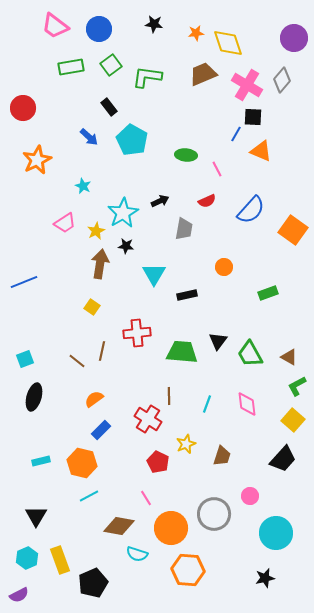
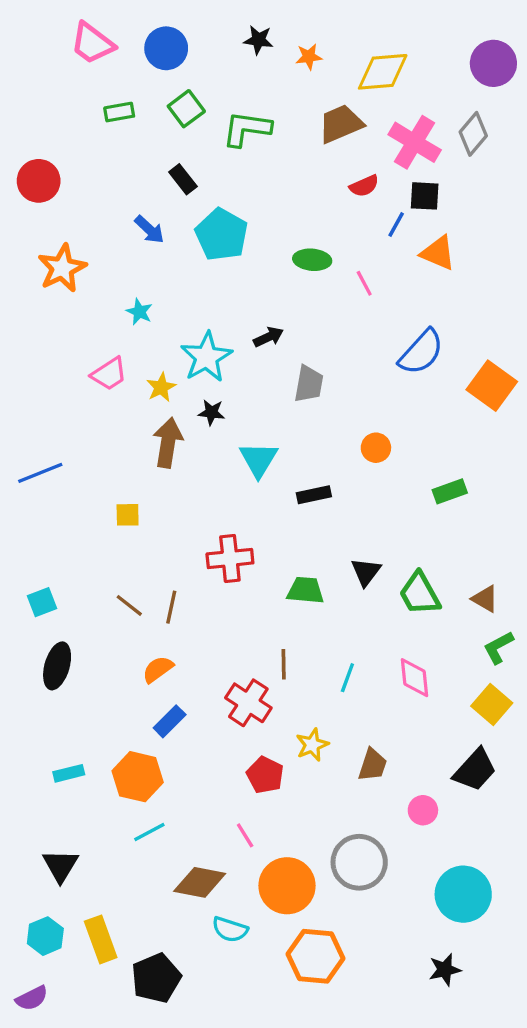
orange star: (196, 33) -> (309, 57), moved
yellow diamond: (228, 43) -> (383, 72), turned -76
green rectangle: (71, 67) -> (119, 112), size x0.7
red semicircle: (207, 201) -> (364, 186), moved
yellow square: (92, 307) -> (128, 515), moved, turned -35
brown line: (102, 351) -> (171, 607), moved
green trapezoid: (182, 352) -> (305, 590), size x0.7
pink circle: (250, 496) -> (423, 810), moved

